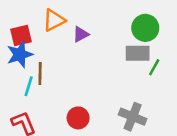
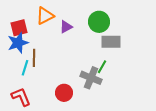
green circle: (145, 28) -> (99, 22), moved
green line: (154, 67) -> (102, 67), moved
gray cross: (133, 117) -> (91, 78), moved

